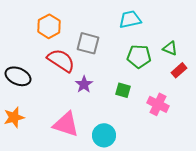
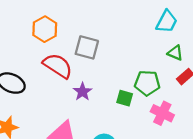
cyan trapezoid: (130, 19) -> (167, 22), moved, turned 130
green pentagon: (139, 56) -> (147, 83), moved

